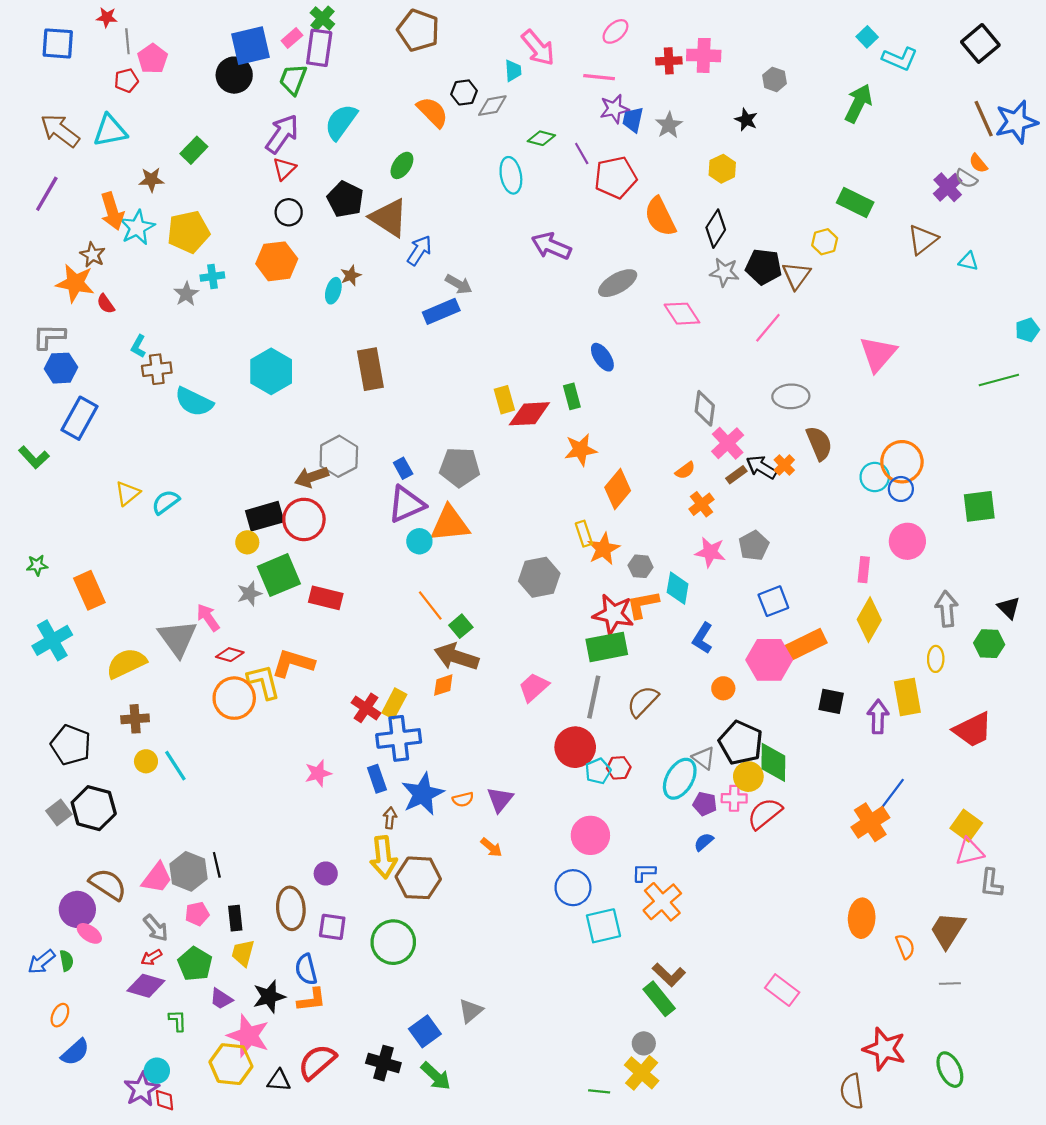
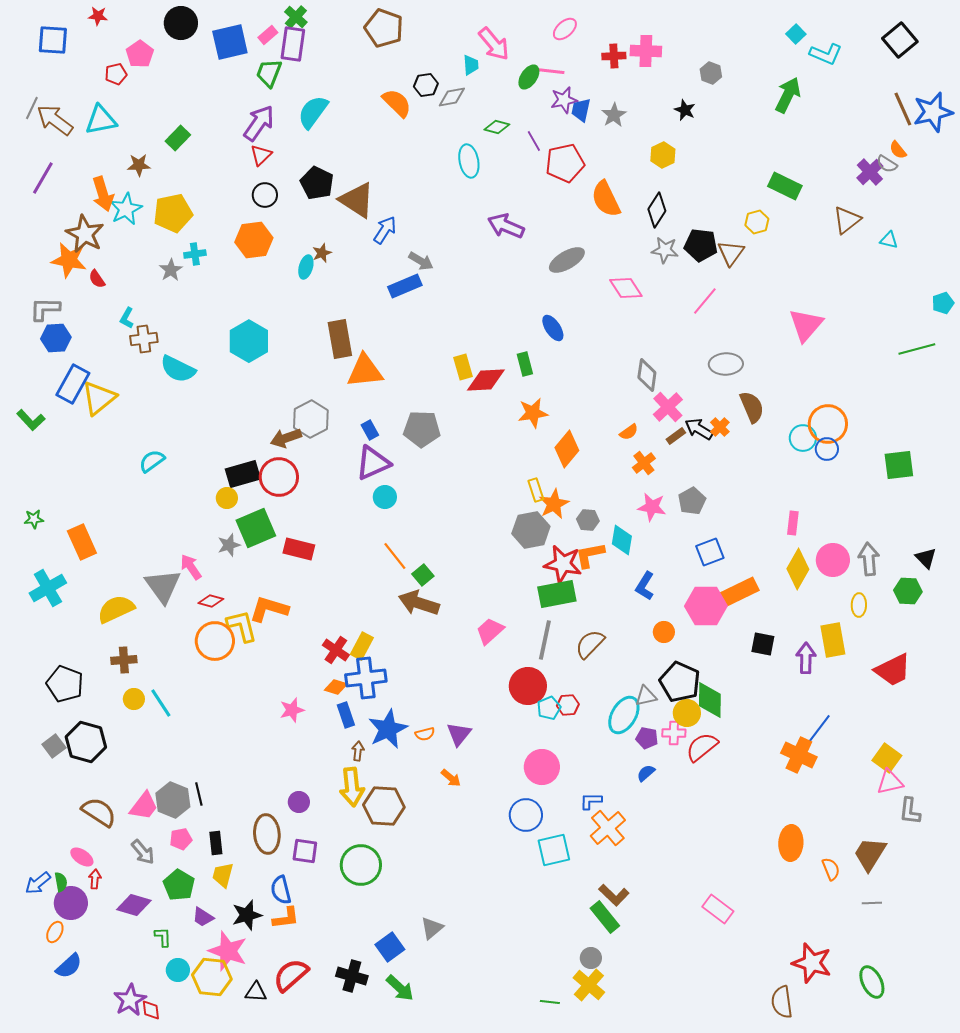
gray line: (127, 41) -> (32, 108), moved, turned 30
black circle: (234, 75) -> (181, 23), moved
green ellipse: (402, 165) -> (529, 77), moved
brown star: (93, 255) -> (85, 234), size x1.6
yellow triangle: (127, 493) -> (99, 398), moved, size x1.5
orange triangle: (450, 524) -> (365, 371), moved
pink circle: (907, 541) -> (833, 560), moved
gray hexagon: (539, 577) -> (531, 530), moved
orange diamond: (443, 685) -> (336, 687), moved, turned 35
gray triangle: (704, 758) -> (646, 696), turned -50
orange cross: (870, 822) -> (799, 755), turned -32
purple circle: (77, 909) -> (71, 903), moved
red arrow: (151, 957) -> (95, 879), moved, turned 126
cyan circle: (157, 1071) -> (178, 970), moved

